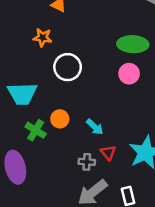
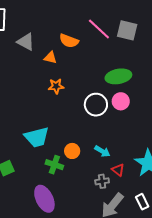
orange star: (42, 38) -> (56, 86), moved
white circle: (68, 67) -> (96, 105), moved

